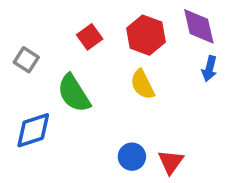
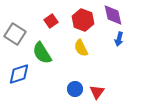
gray square: (26, 60) -> (15, 34), size x1.5

